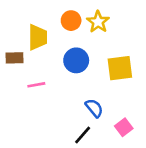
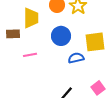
blue semicircle: (94, 108) -> (76, 58), moved, turned -63

